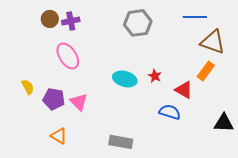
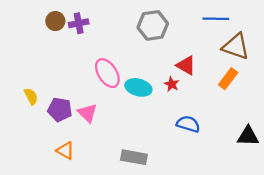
pink ellipse: (68, 56) -> (107, 73), moved
red triangle: (184, 90) -> (186, 65), moved

